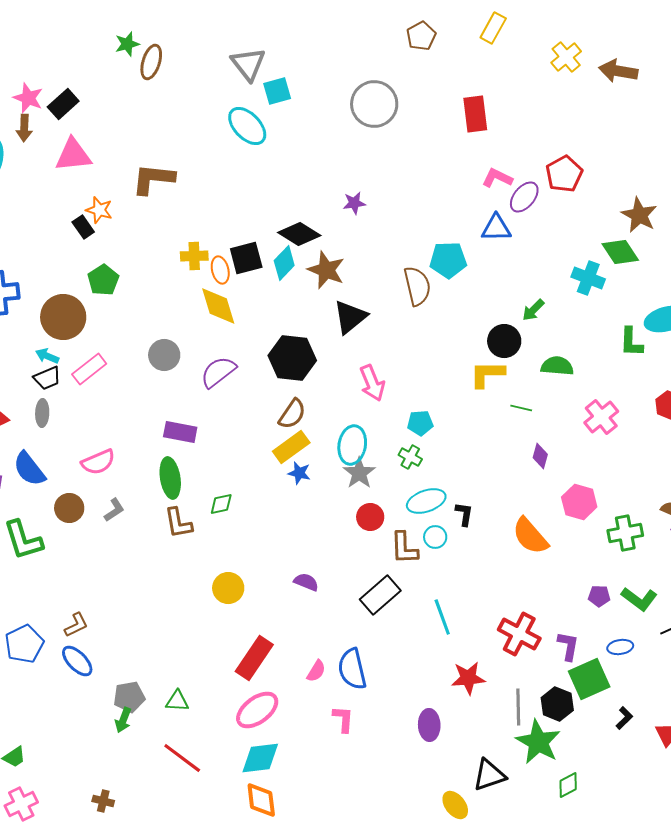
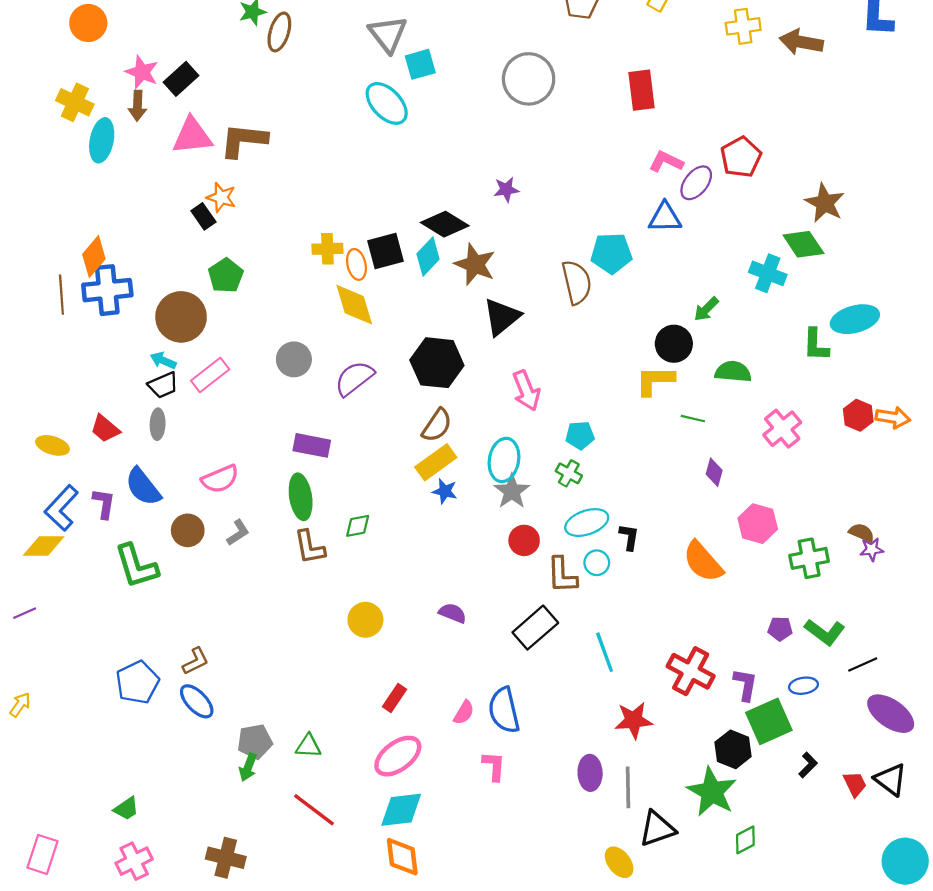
yellow cross: (566, 57) -> (743, 26), turned 32
brown L-shape: (153, 179) -> (244, 140), moved
red rectangle: (254, 658) -> (394, 698), size x0.6
gray line: (518, 707) -> (628, 787), moved
brown cross: (103, 801) -> (226, 858), size x1.6

